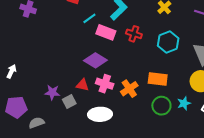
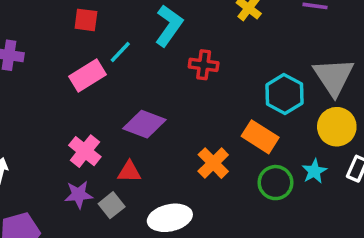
pink rectangle: (106, 32) -> (87, 76), moved, turned -42
cyan hexagon: (168, 42) -> (284, 94), moved
orange rectangle: (158, 79) -> (260, 137), turned 36
pink cross: (105, 84) -> (85, 151), moved, turned 30

